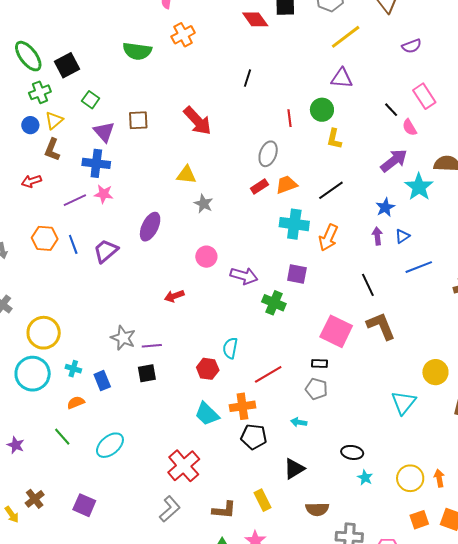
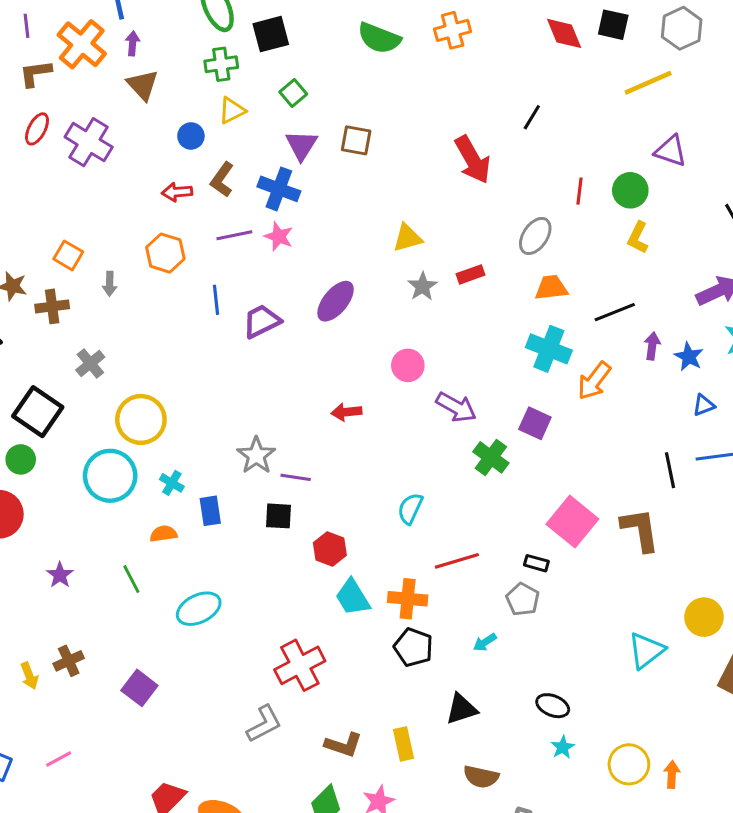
yellow line: (346, 37) -> (648, 83), moved
red arrow: (197, 121) -> (473, 160), moved
blue circle: (30, 125) -> (191, 136), moved
brown L-shape: (52, 150) -> (222, 180), moved
yellow triangle: (186, 175) -> (407, 238), turned -35
red rectangle: (259, 187) -> (471, 274), moved
blue star: (385, 207) -> (689, 357), turned -30
purple arrow: (377, 236) -> (652, 346), moved
orange hexagon: (45, 238) -> (165, 253), moved
black line: (368, 285) -> (670, 470), moved
red hexagon: (208, 369) -> (330, 549), moved
cyan arrow: (299, 422) -> (485, 642), turned -56

